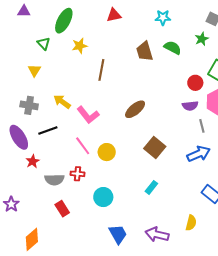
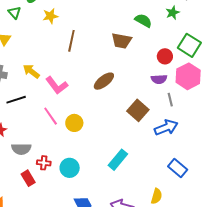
brown trapezoid: (145, 51) -> (121, 41), moved, turned -65
brown square: (155, 147) -> (138, 110), moved
red cross: (77, 174) -> (44, 163), moved
cyan rectangle: (151, 187) -> (118, 160), size x1.5

